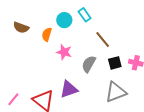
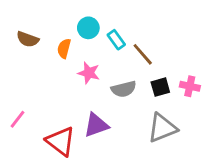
cyan rectangle: (85, 15) -> (116, 40), moved
gray semicircle: (89, 64) -> (124, 89), turned -132
pink line: (13, 99) -> (18, 119), moved

